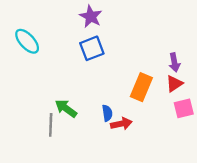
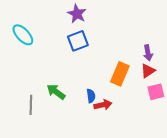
gray line: (51, 125) -> (31, 105), moved

